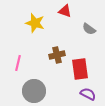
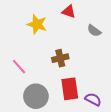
pink line: (18, 63) -> (19, 67), turned -56
red rectangle: (80, 69) -> (70, 89), moved

